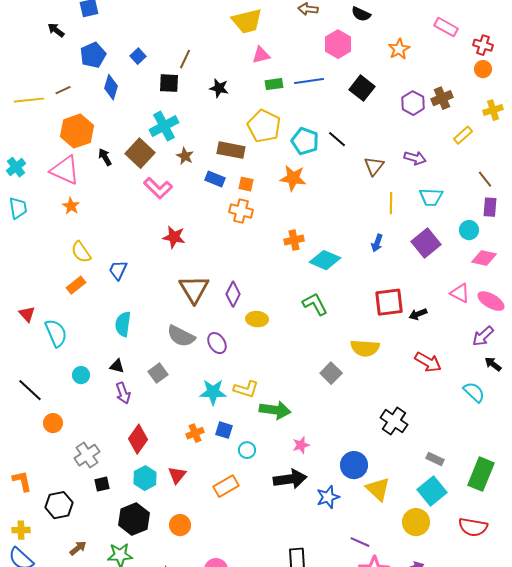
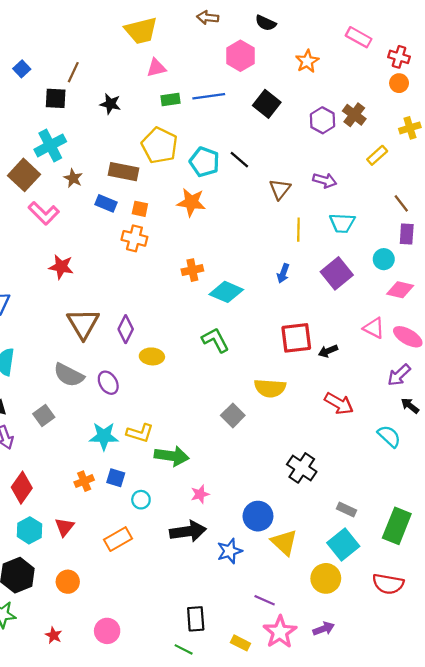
brown cross: (442, 98) -> (354, 115), turned -30

